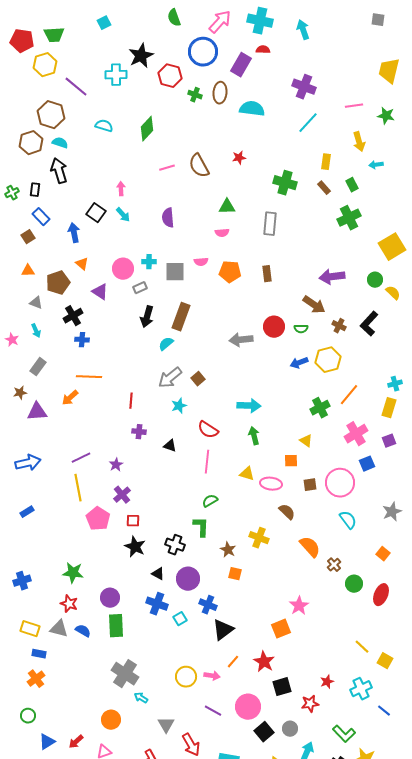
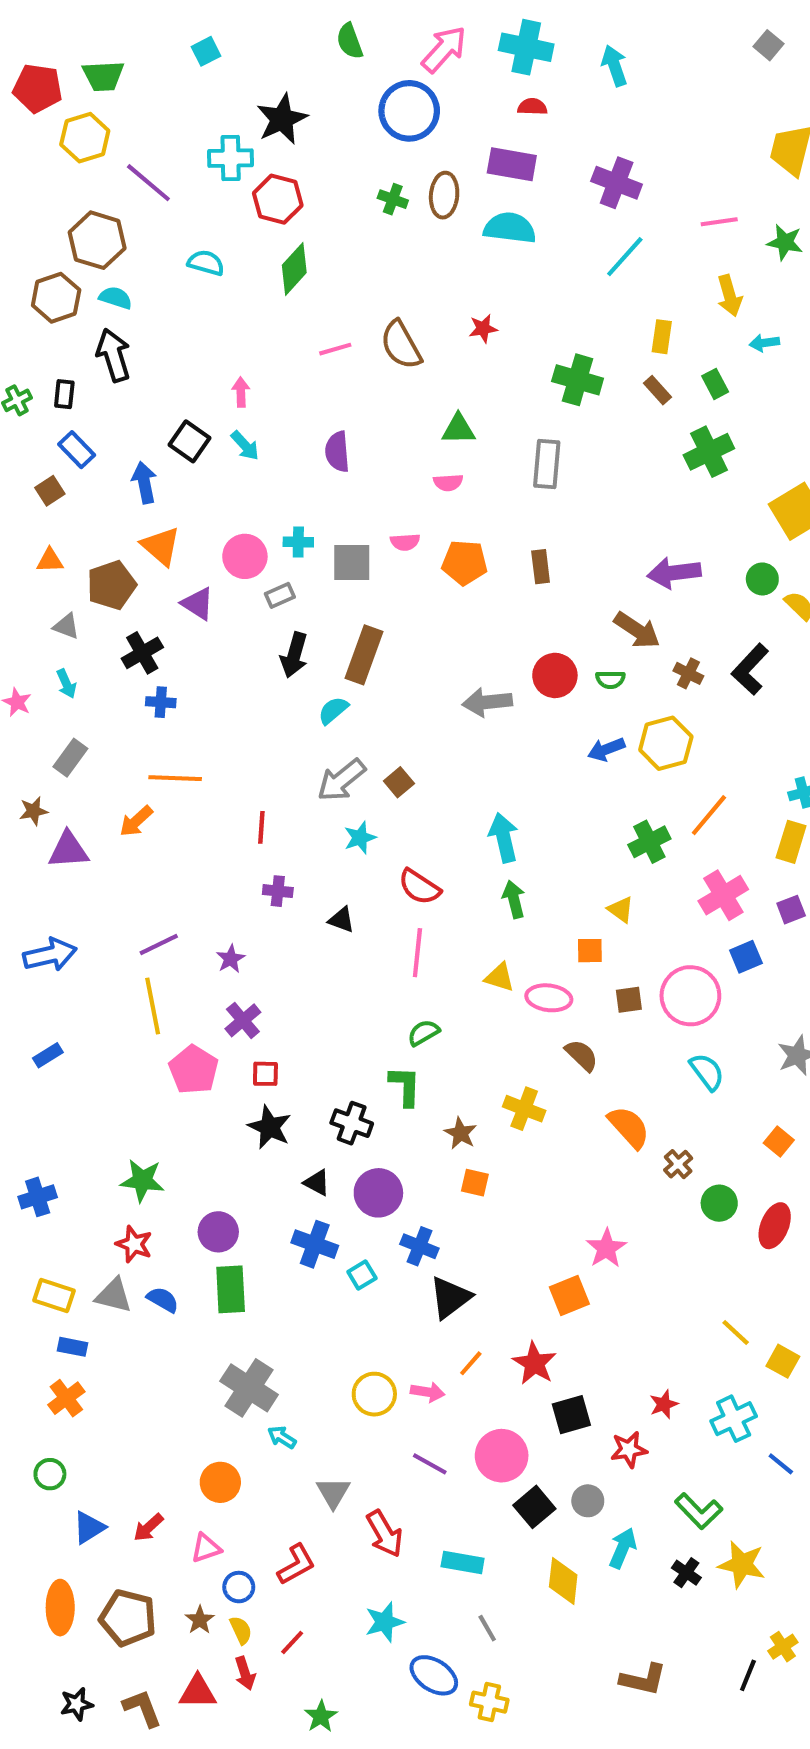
gray square: (378, 20) -> (768, 45), turned 32
purple rectangle: (241, 65) -> (512, 164), moved, turned 70
red hexagon: (170, 76) -> (278, 199), moved
orange triangle: (82, 264) -> (161, 546), size x1.5
cyan arrow: (249, 406) -> (504, 838), turned -105

